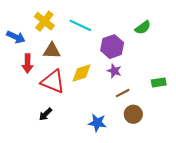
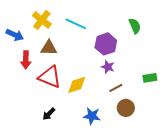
green semicircle: (143, 28) -> (135, 26), turned -77
yellow diamond: (81, 73) -> (77, 85), moved
black arrow: (45, 114) -> (49, 114), moved

